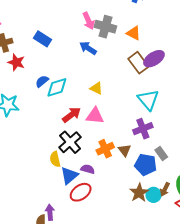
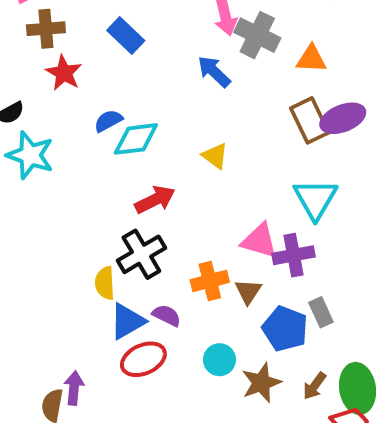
orange triangle: (134, 33) -> (311, 59), turned -35
pink triangle: (95, 116) -> (259, 241), moved
cyan circle: (154, 195) -> (219, 360), moved

